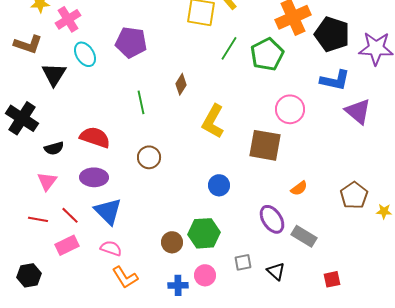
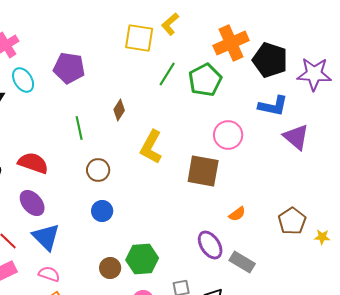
brown circle: (149, 157) -> (98, 170), moved
purple ellipse: (94, 177) -> (32, 203), turned 48
blue circle: (219, 185) -> (102, 211), moved

